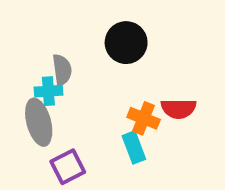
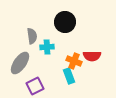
cyan cross: (48, 91) -> (47, 47), moved
gray ellipse: (39, 122) -> (20, 63), turned 50

